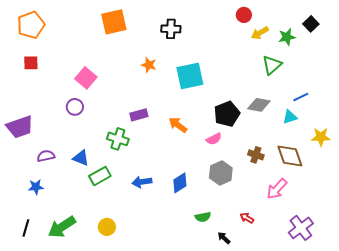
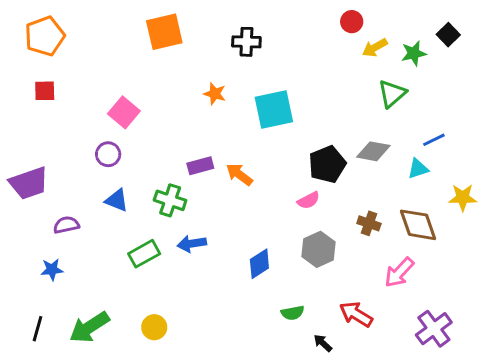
orange arrow: (178, 125) -> (239, 174), moved
blue triangle: (81, 158) -> (117, 200), moved
blue arrow: (142, 182) -> (192, 244), moved
red arrow: (247, 218) -> (356, 314), size x1.6

